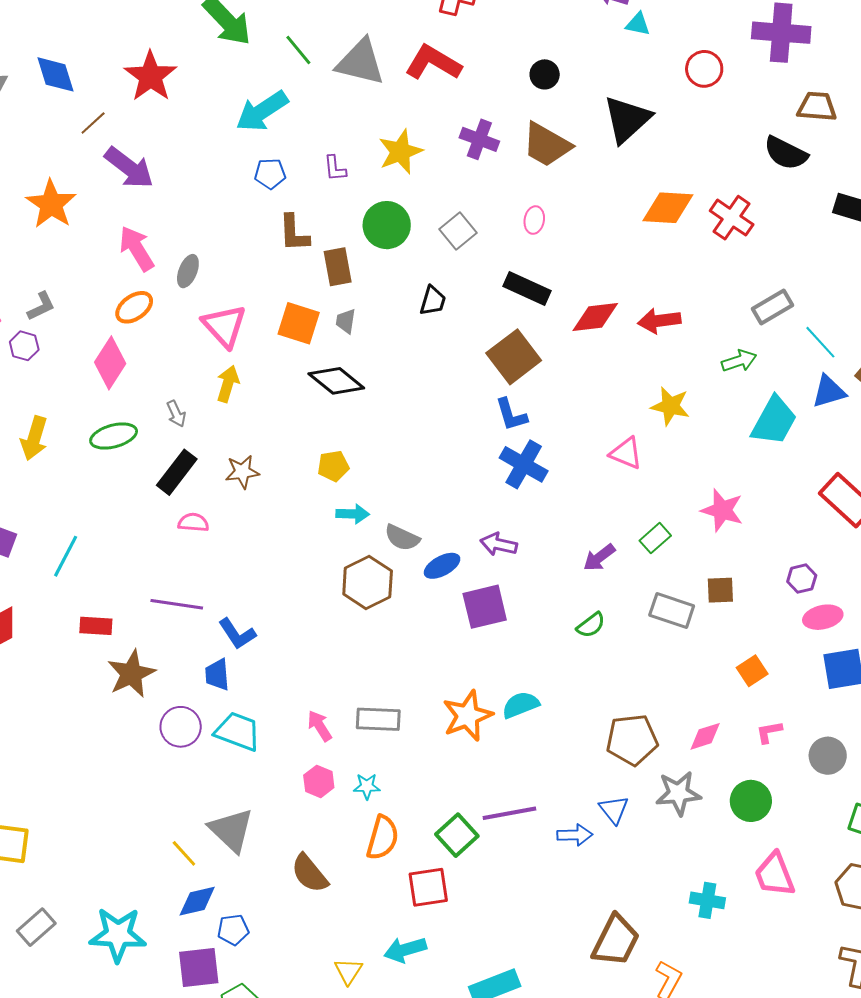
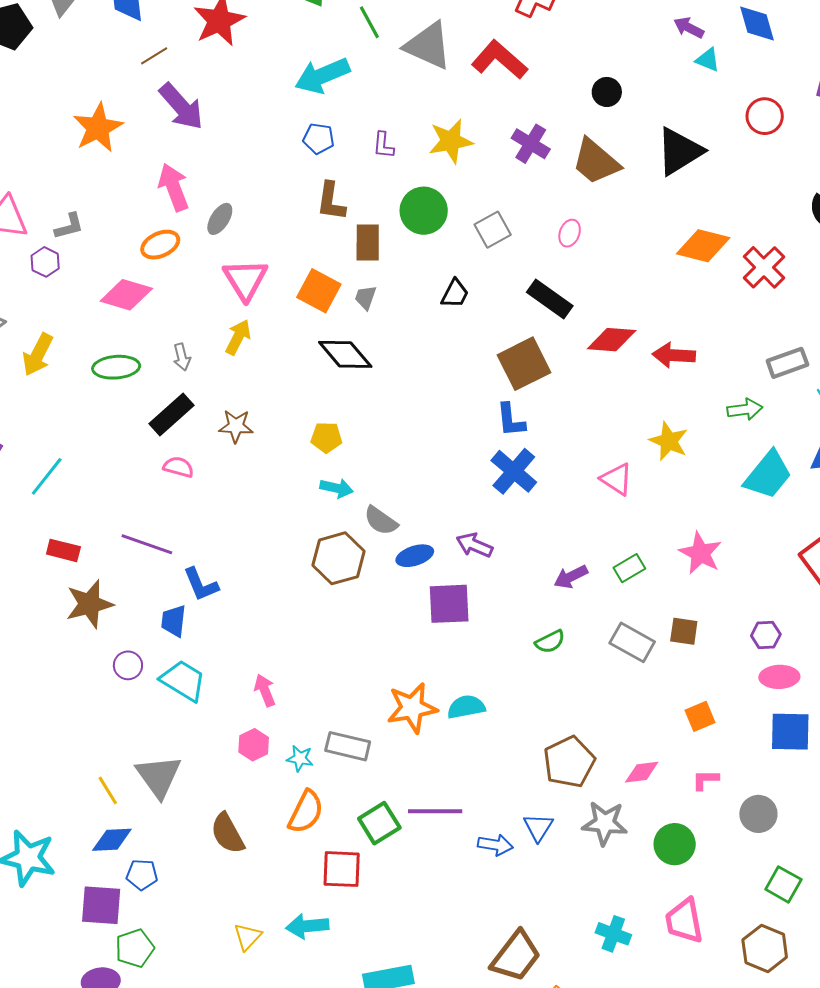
pink diamond: (110, 363) -> (126, 295), turned 63
gray rectangle: (378, 719) -> (348, 746), moved
purple circle: (181, 727) -> (128, 665), size x0.7
brown pentagon: (632, 740) -> (569, 762), turned -30

